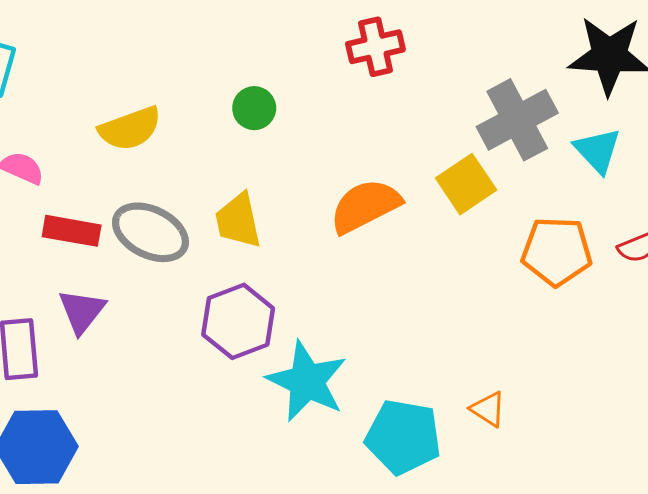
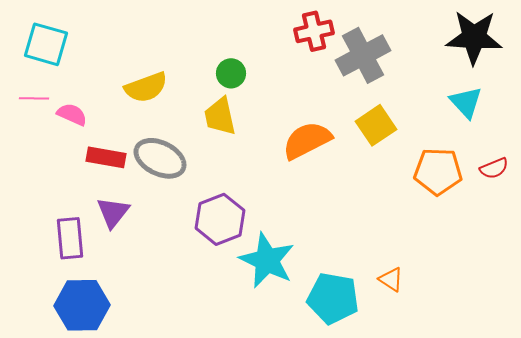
gray cross: (517, 120) -> (363, 55), moved
yellow trapezoid: (238, 221) -> (220, 116), moved

